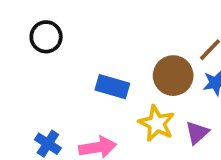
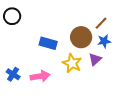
purple triangle: (197, 133) -> (95, 59), moved

